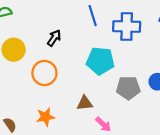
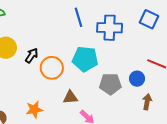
black arrow: (54, 38) -> (32, 55), moved
orange circle: (44, 73) -> (52, 68), moved

